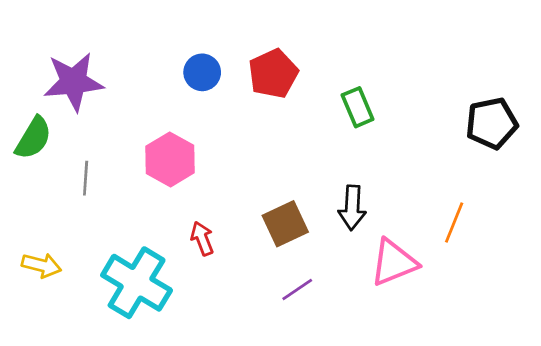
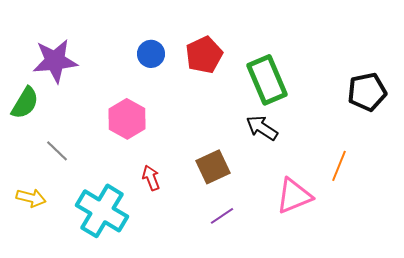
green rectangle: (358, 107) -> (267, 80), size x1.6
gray line: (86, 178) -> (57, 151), moved, turned -50
black arrow: (352, 208) -> (262, 128), moved, turned 120

